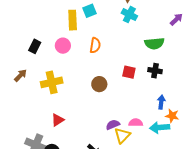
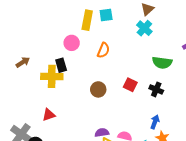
black rectangle: (35, 46) -> (61, 65), moved, turned -56

